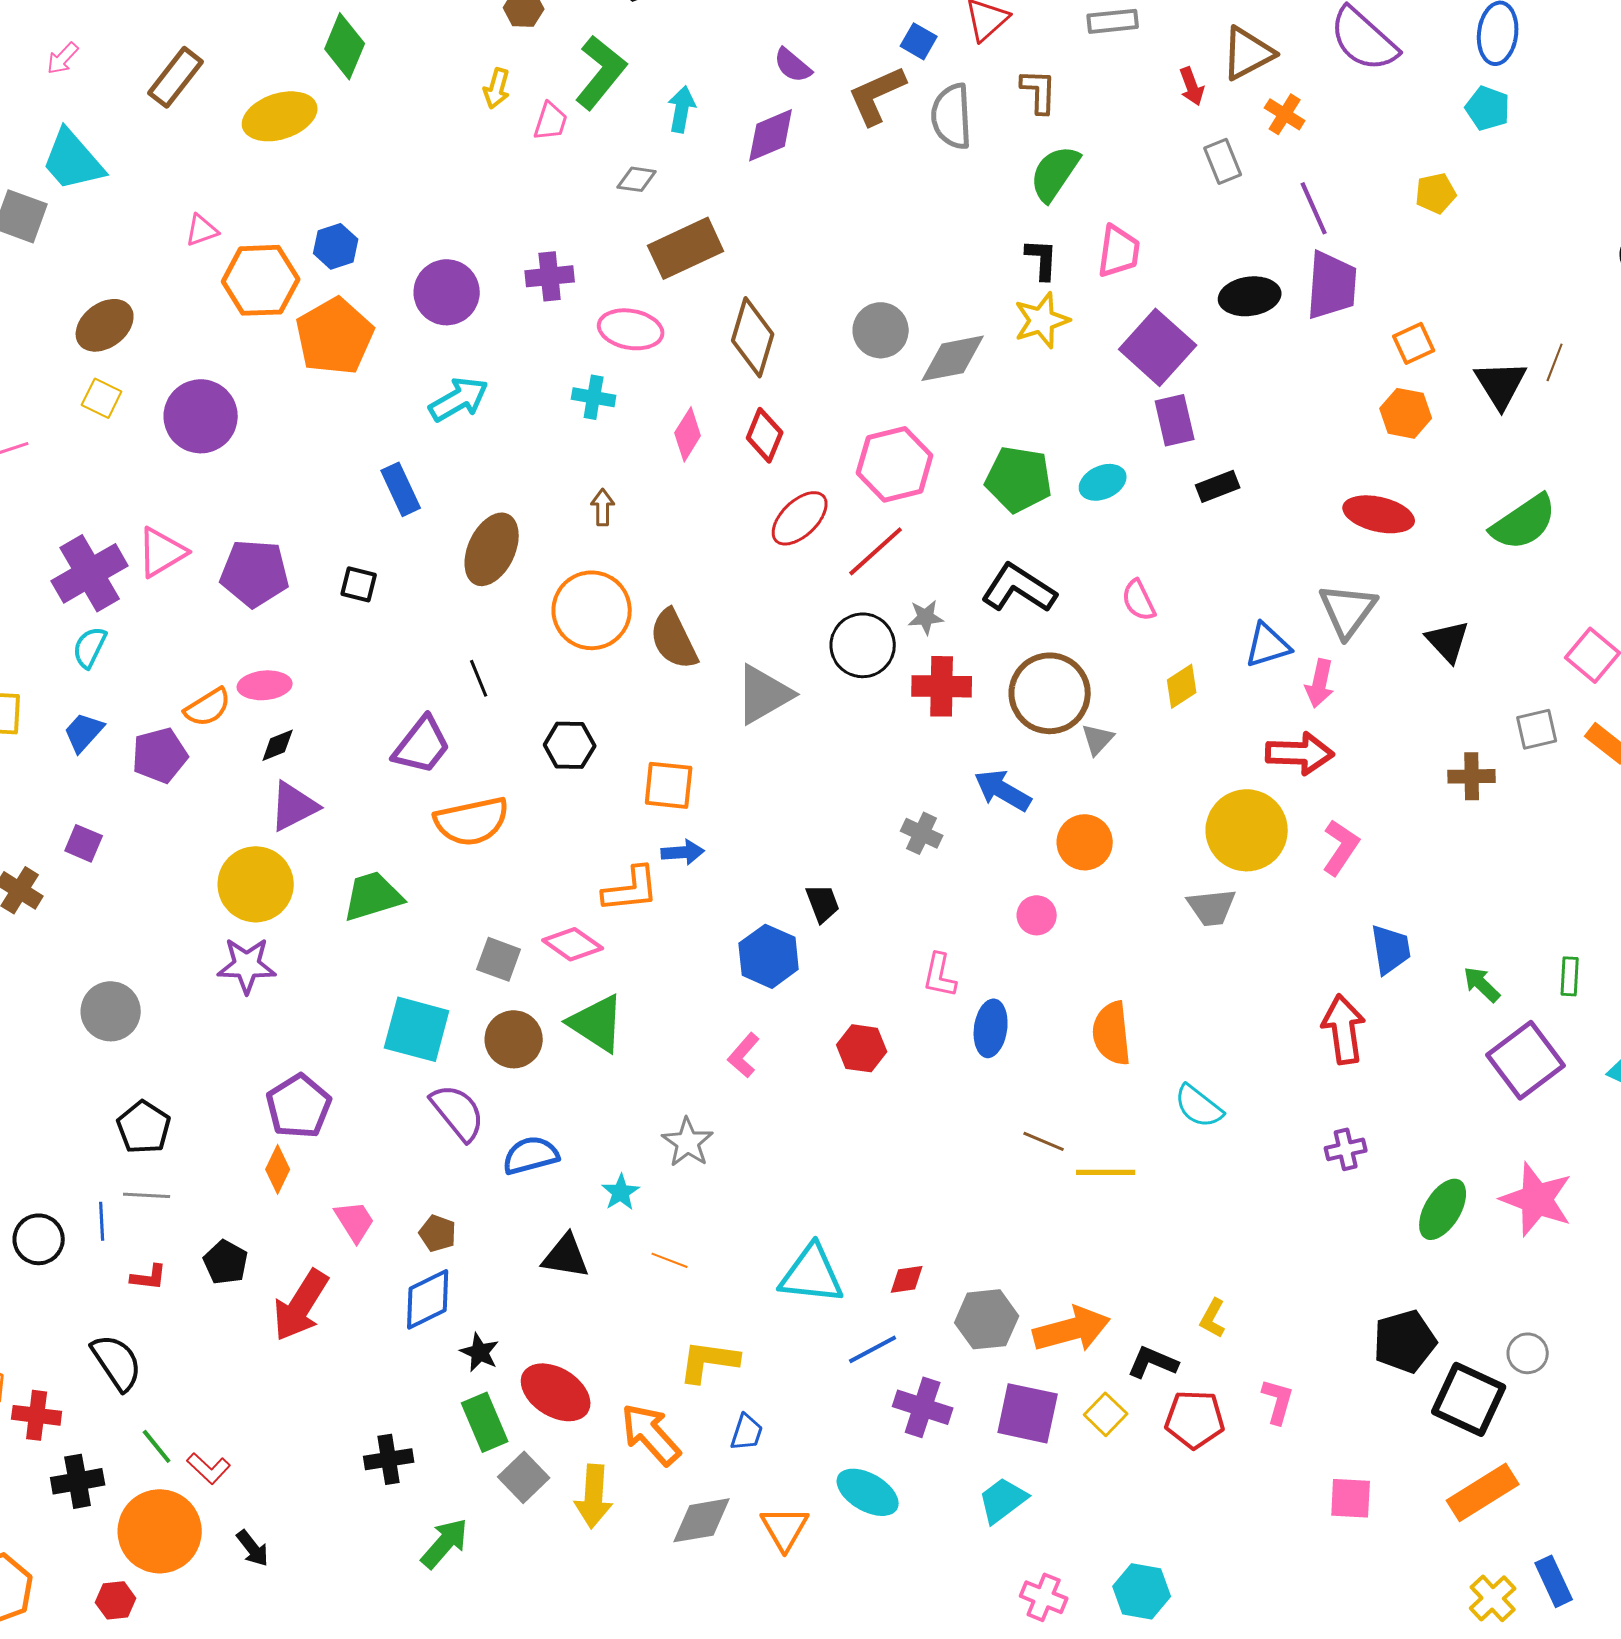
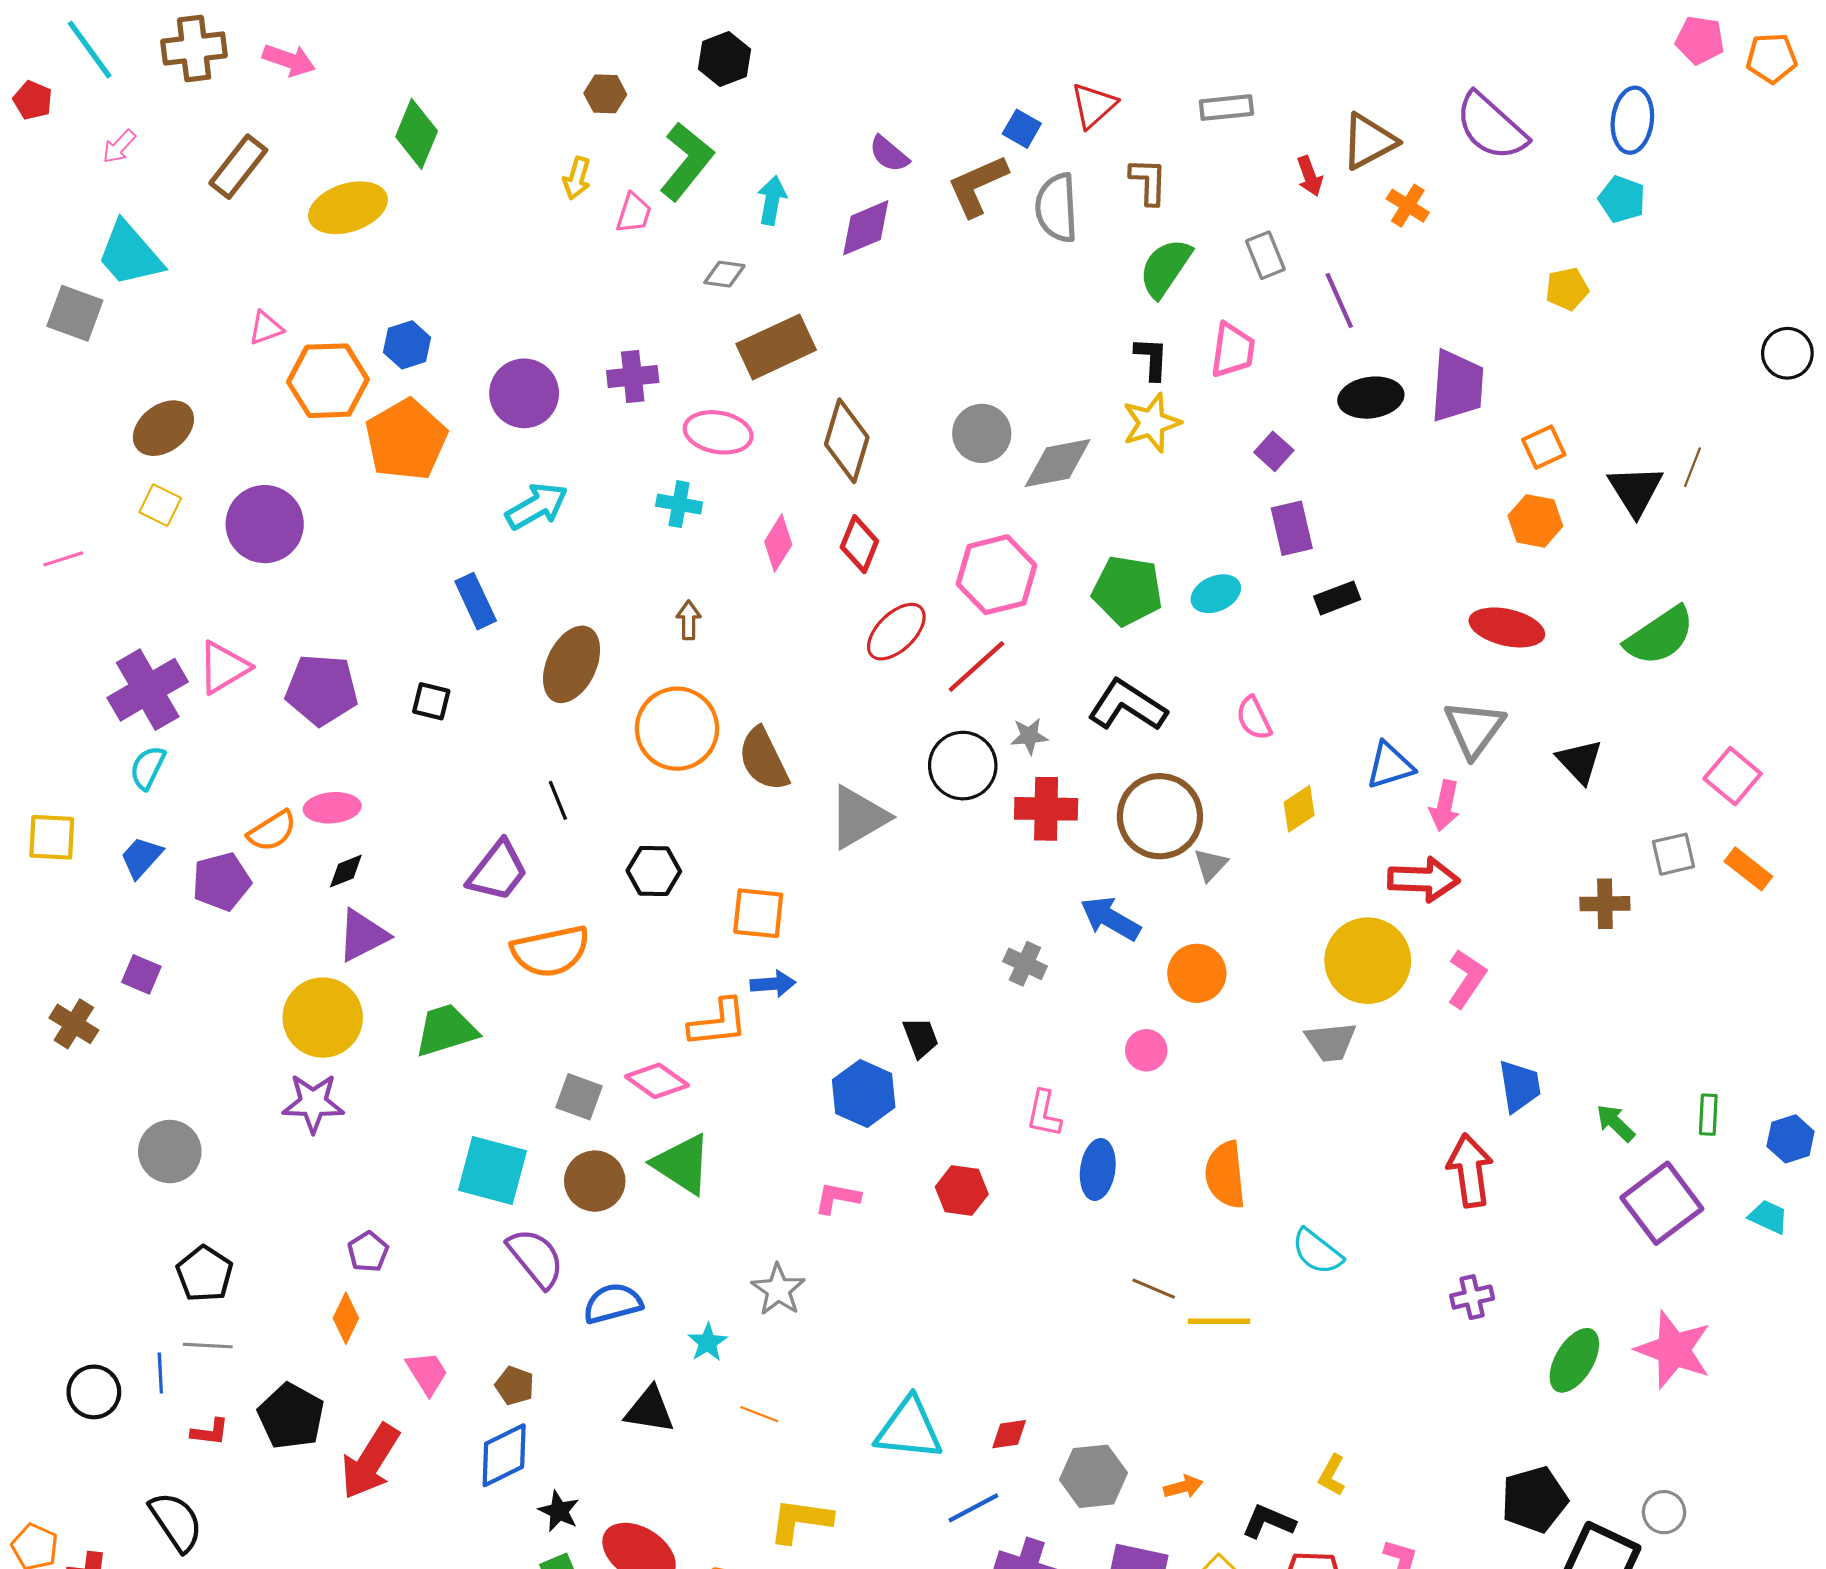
gray rectangle: (1223, 161) -> (1265, 255), moved
purple line: (1314, 208) -> (1339, 301), moved
purple square: (1158, 347) -> (1274, 451), size x0.5
pink L-shape: (744, 1055) -> (837, 1198), turned 60
purple pentagon: (299, 1106) -> (368, 1252), size x0.6
black pentagon: (226, 1262) -> (291, 1416), size x1.4
orange arrow: (1072, 1329) -> (1183, 1487), size x0.5

